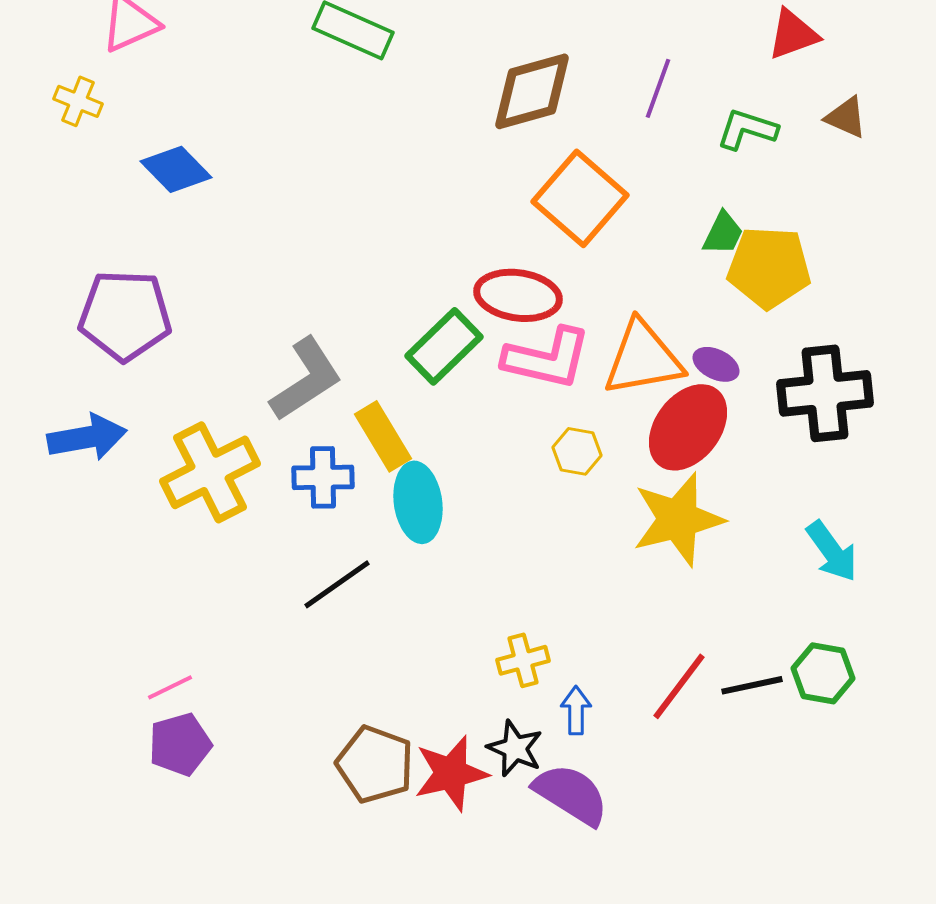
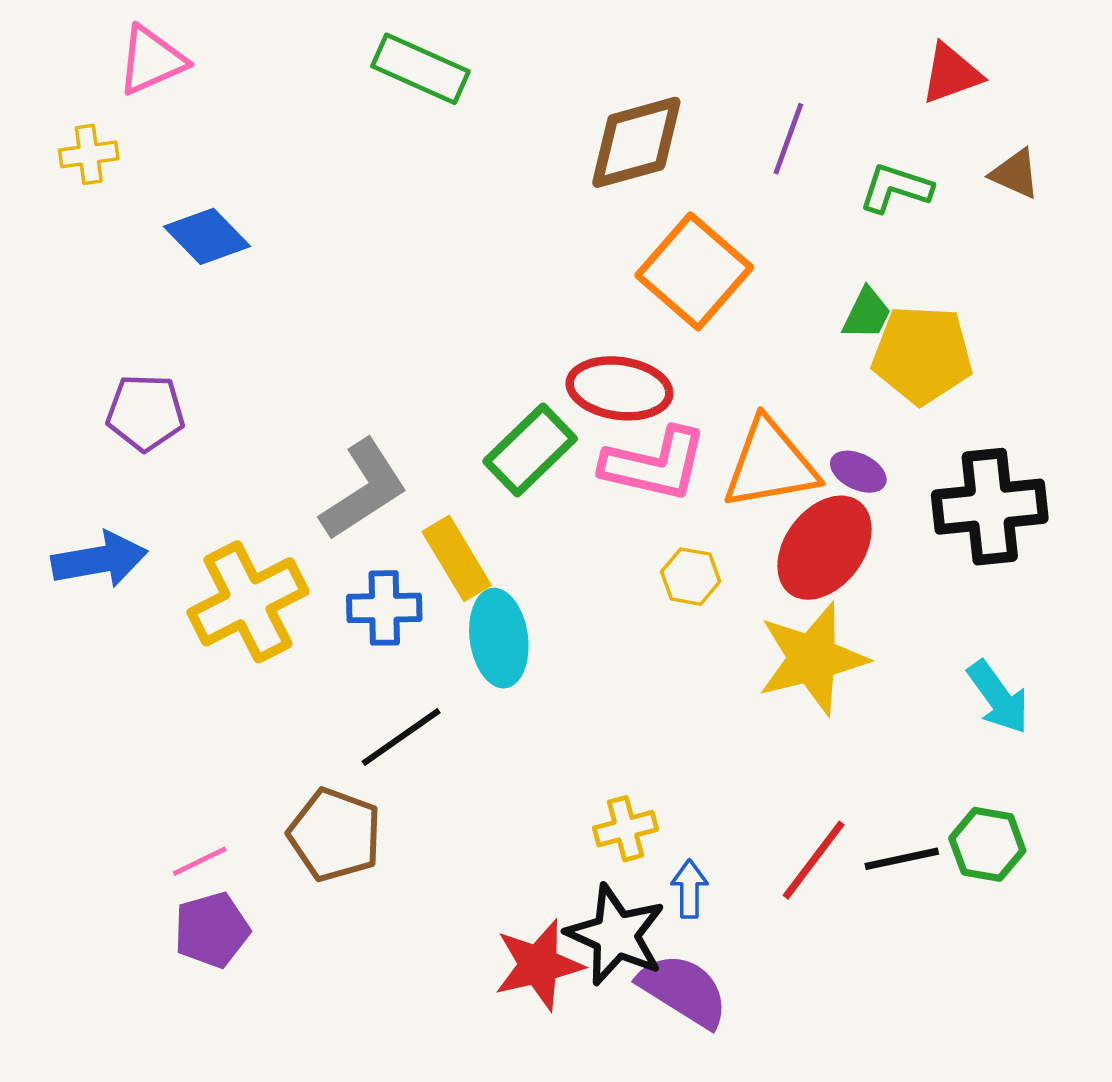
yellow cross: (78, 101) -> (89, 154), turned -30
purple pentagon: (125, 315) -> (145, 413), size x0.7
black star: (515, 748) -> (616, 935), size x1.5
brown pentagon: (375, 764) -> (335, 835), moved

